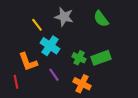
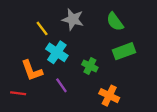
green rectangle: (101, 58) -> (124, 51), moved
red line: (16, 82) -> (18, 93), turned -72
orange cross: (82, 84) -> (109, 96), moved

